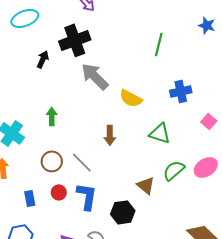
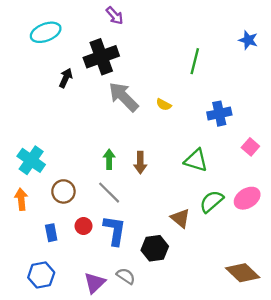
yellow semicircle: (131, 98) -> (164, 105), moved, size x0.6
green arrow: (52, 116) -> (109, 159), moved
brown circle: (52, 161) -> (63, 191), moved

